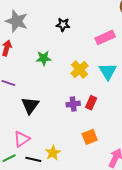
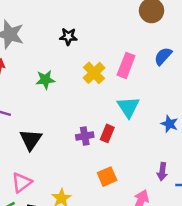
pink rectangle: (105, 37) -> (126, 65), moved, turned -42
yellow cross: (80, 69) -> (94, 73), moved
cyan triangle: (108, 71) -> (128, 107), moved

